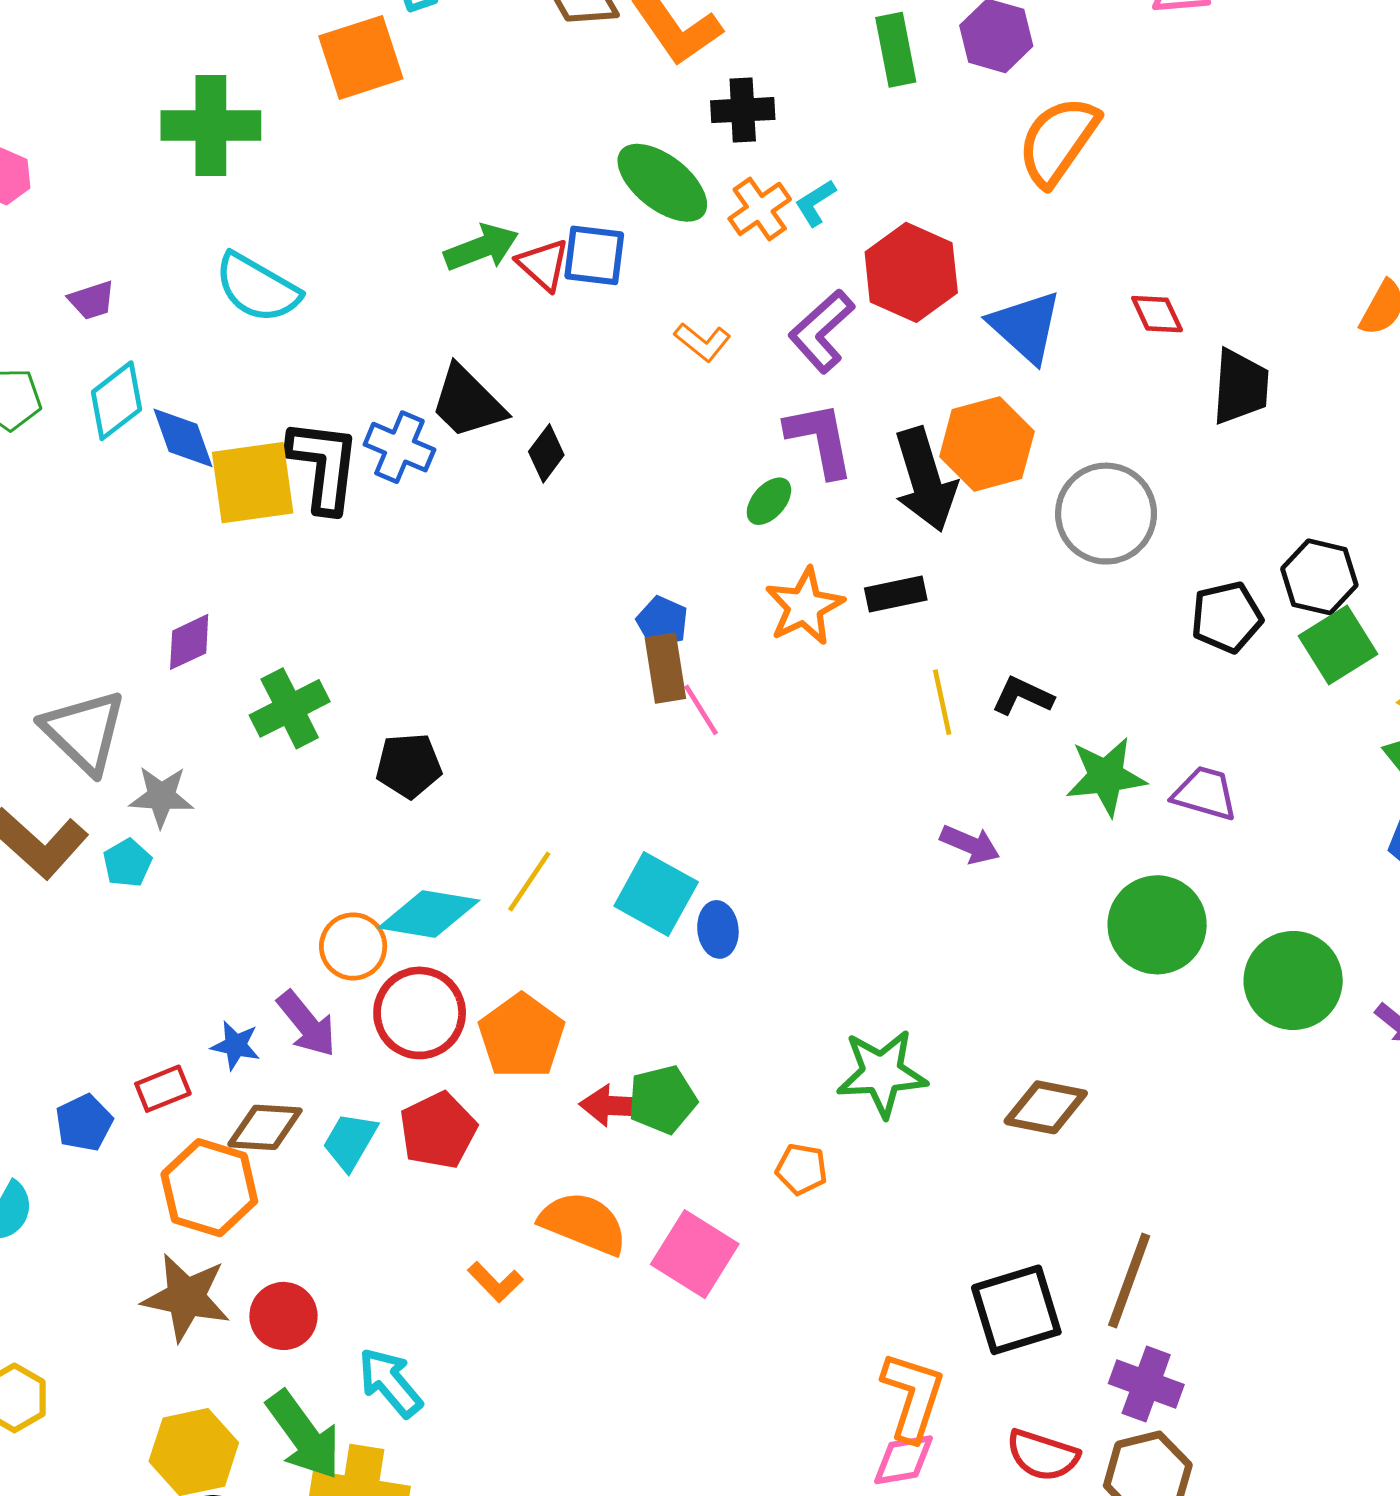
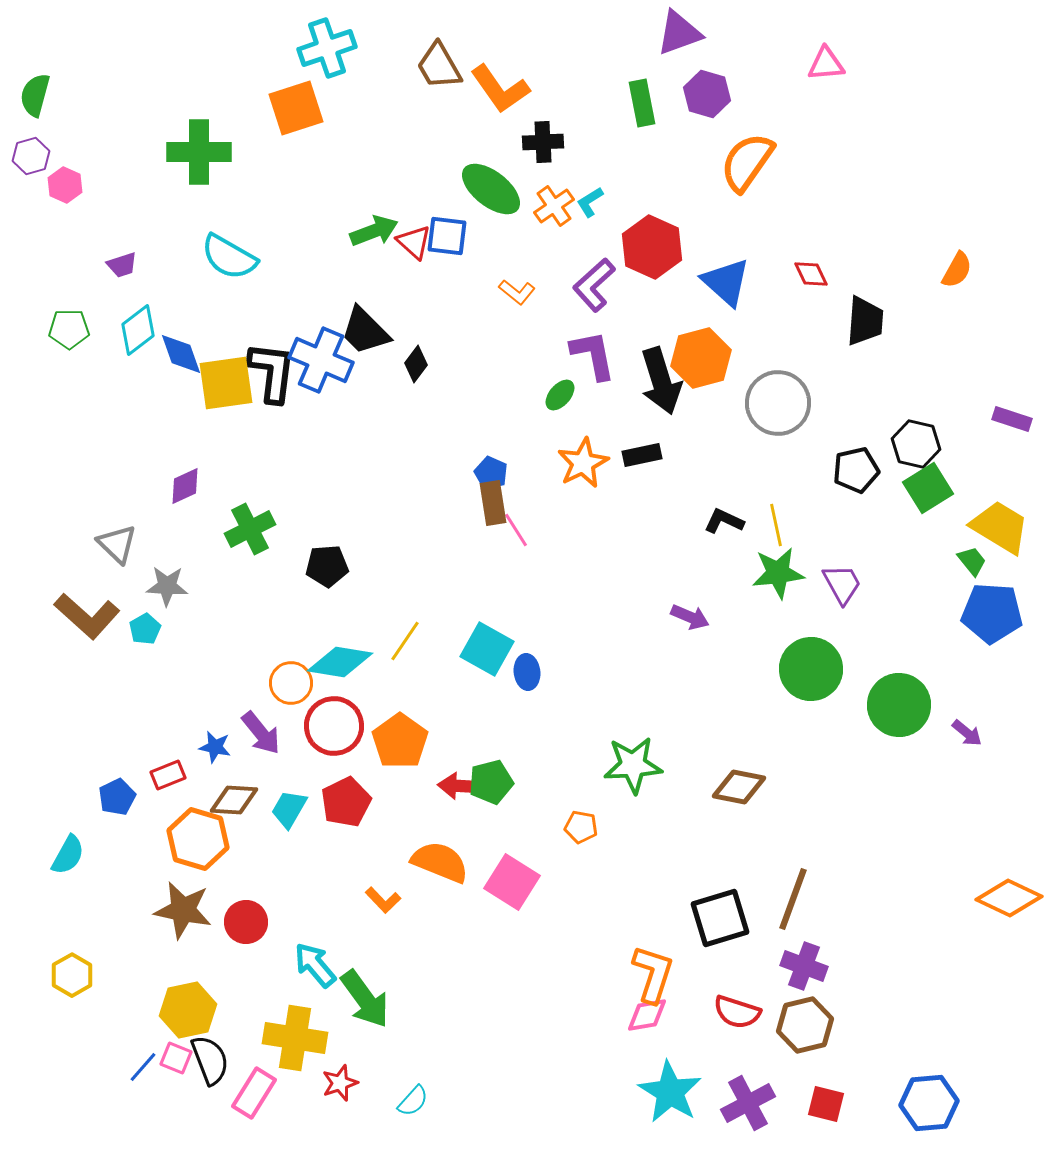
blue cross: (399, 447) -> (321, 360), size x1.4
yellow line: (942, 702) -> (776, 525), moved
gray triangle: (84, 732) -> (117, 544), size x0.7
purple trapezoid: (1205, 793) -> (842, 584), turned 45
green arrow: (304, 1435) -> (365, 999), moved

